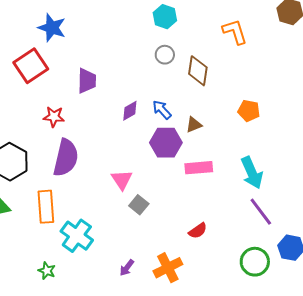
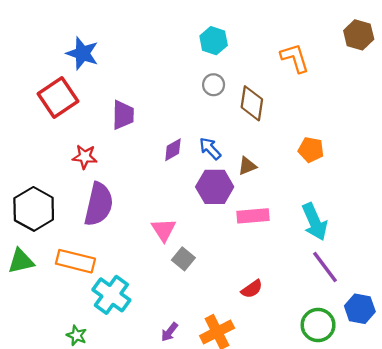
orange rectangle: (46, 207) -> (75, 261), turned -72

